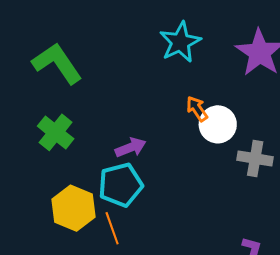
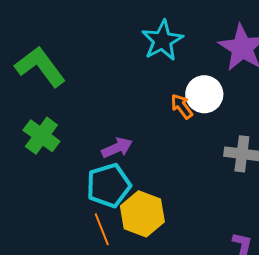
white circle: (218, 124) -> (204, 94), moved
yellow hexagon: (74, 208) -> (142, 214), moved

